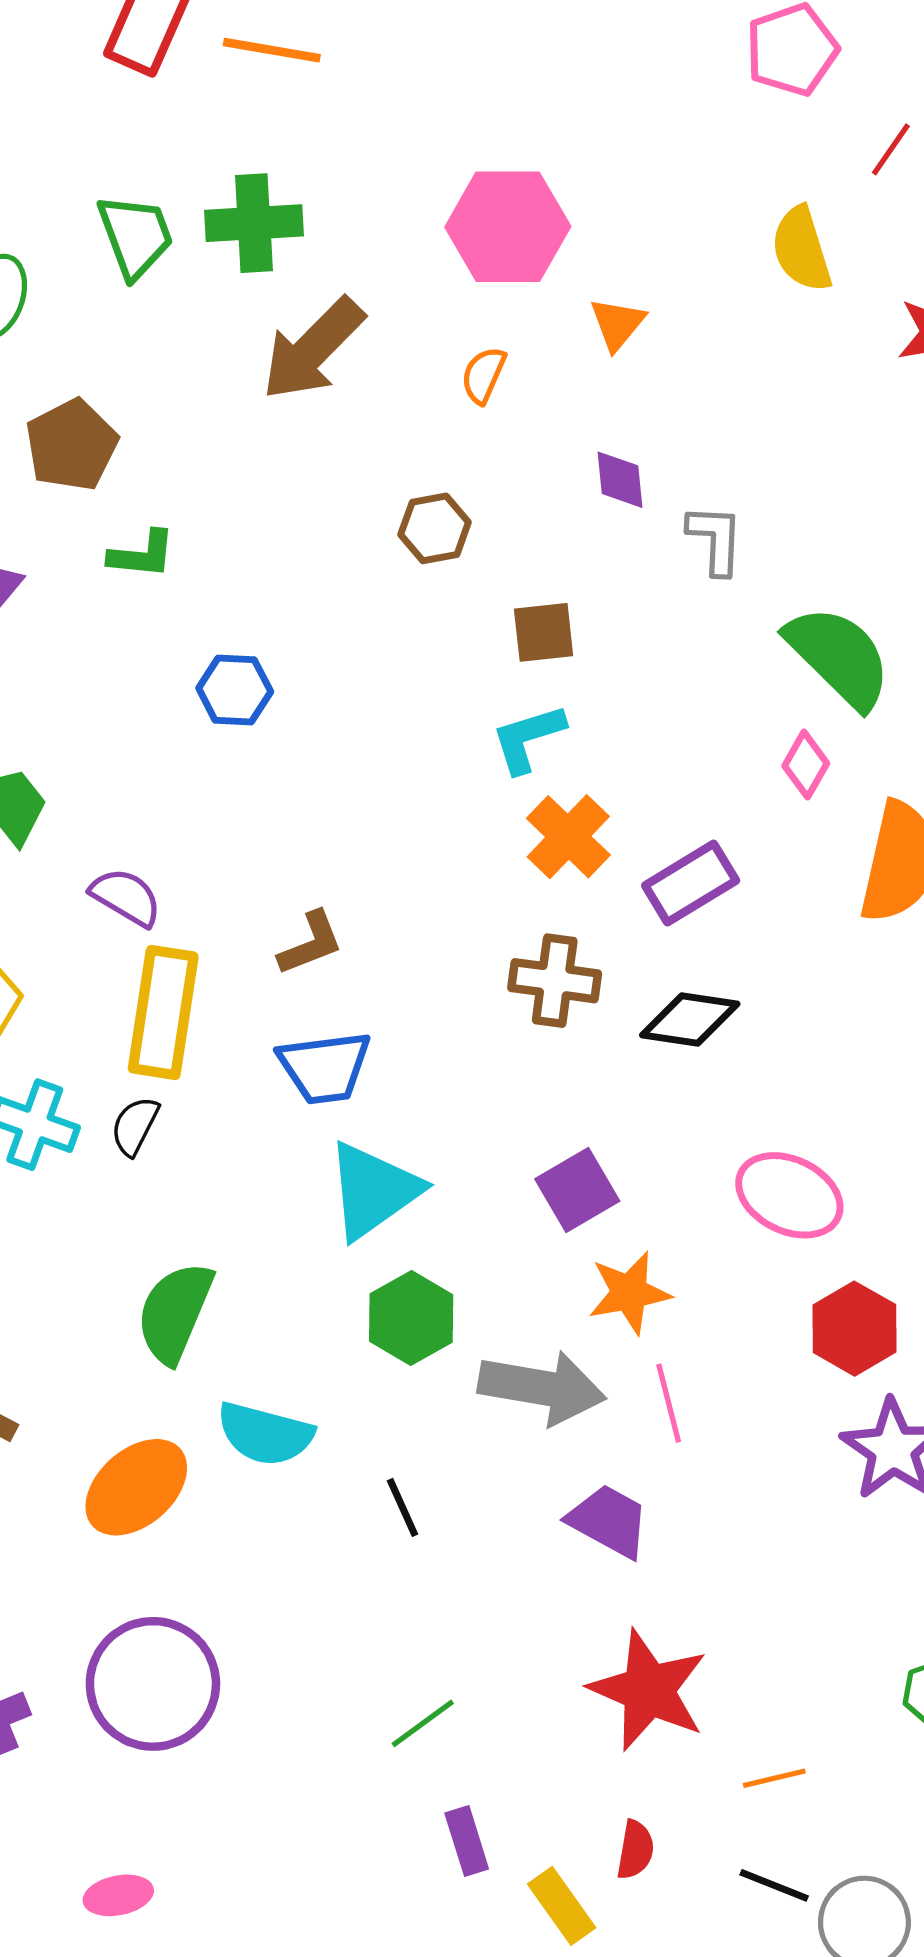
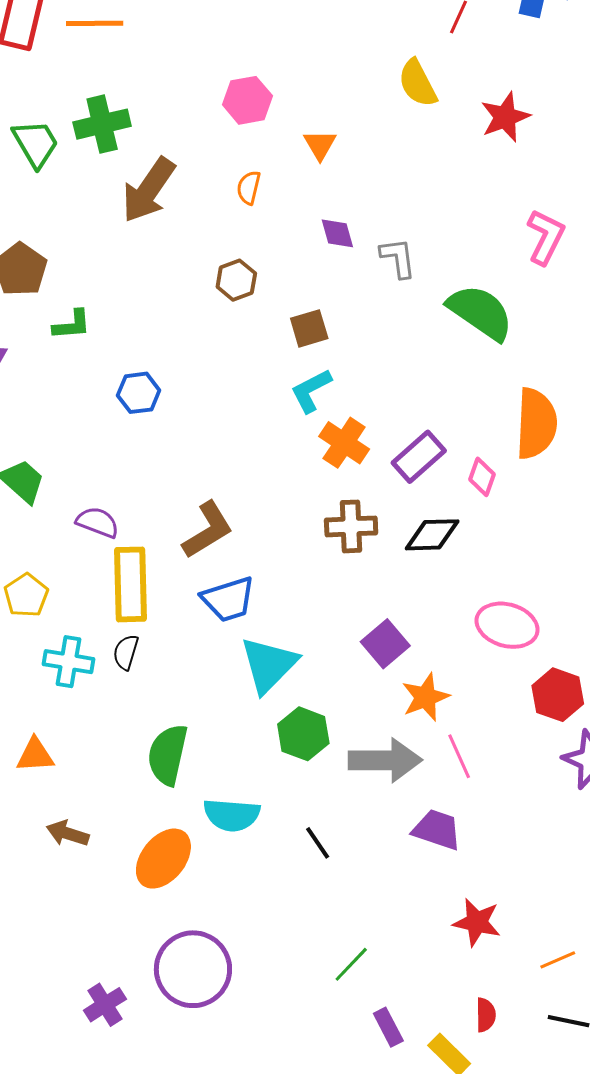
pink hexagon: (508, 227) -> (247, 100), size x0.7
pink diamond: (806, 765) -> (482, 477), moved
brown L-shape: (311, 943) -> (208, 530), size x1.4
red star: (648, 1690) -> (477, 922), size x0.7

